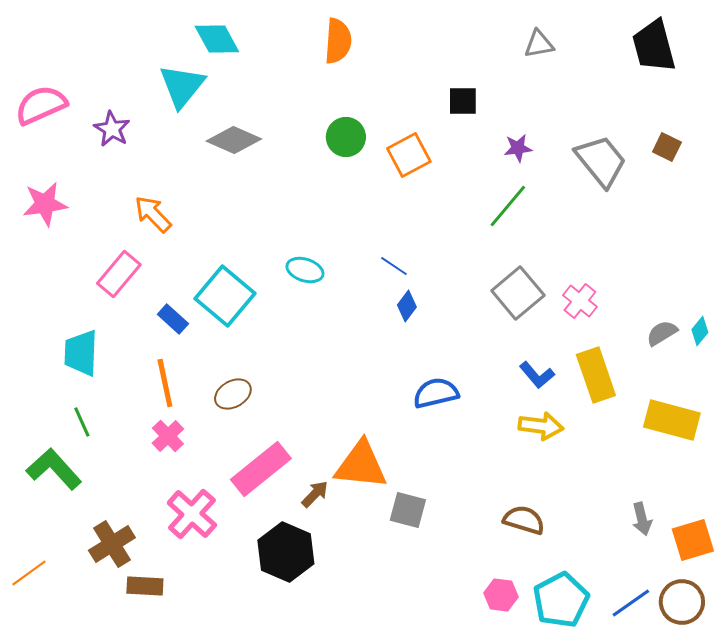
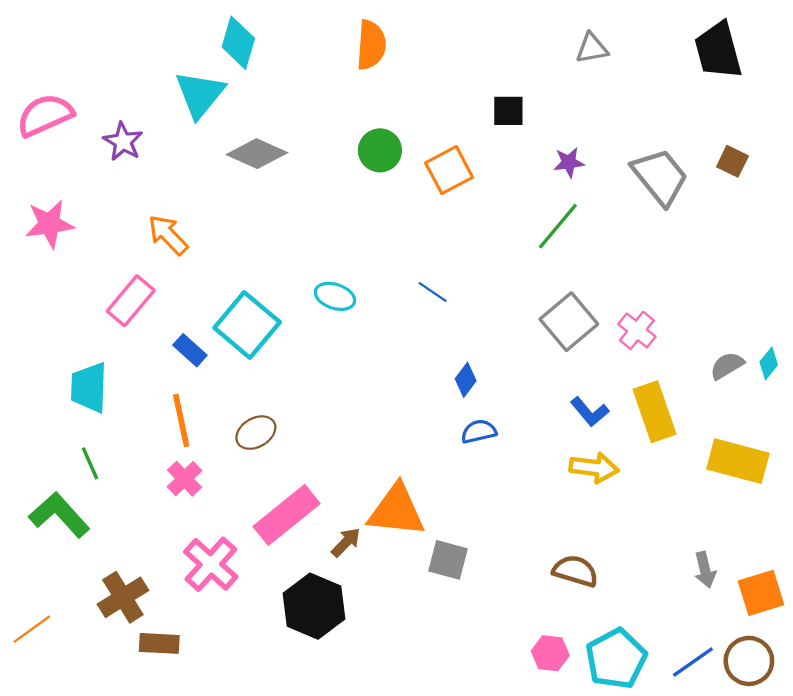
cyan diamond: (217, 39) -> (238, 43), turned 45
blue diamond: (407, 306) -> (466, 380), moved
blue semicircle: (436, 393) -> (479, 431), size x0.7

